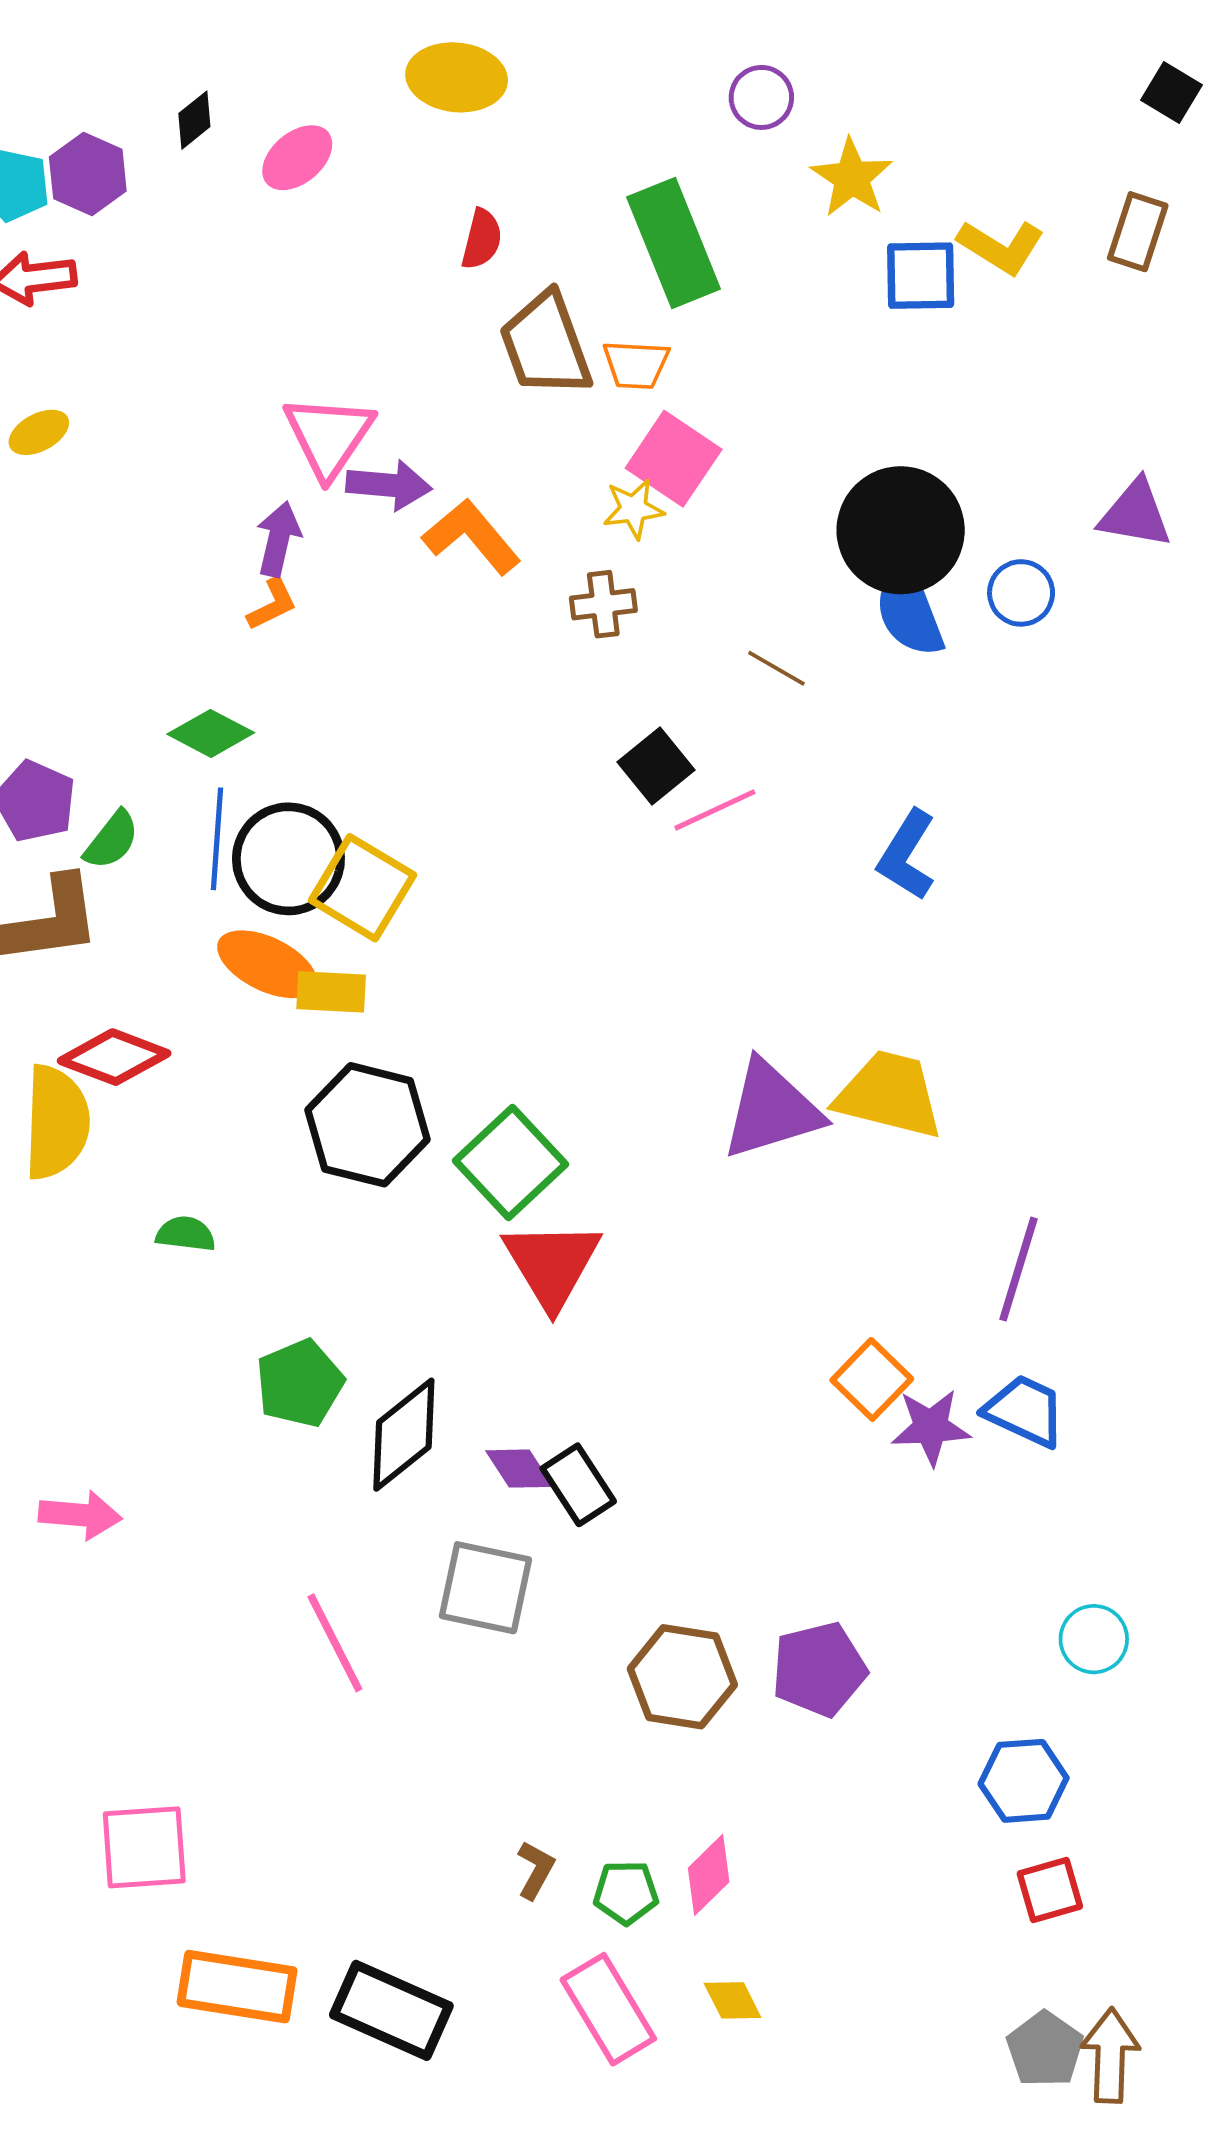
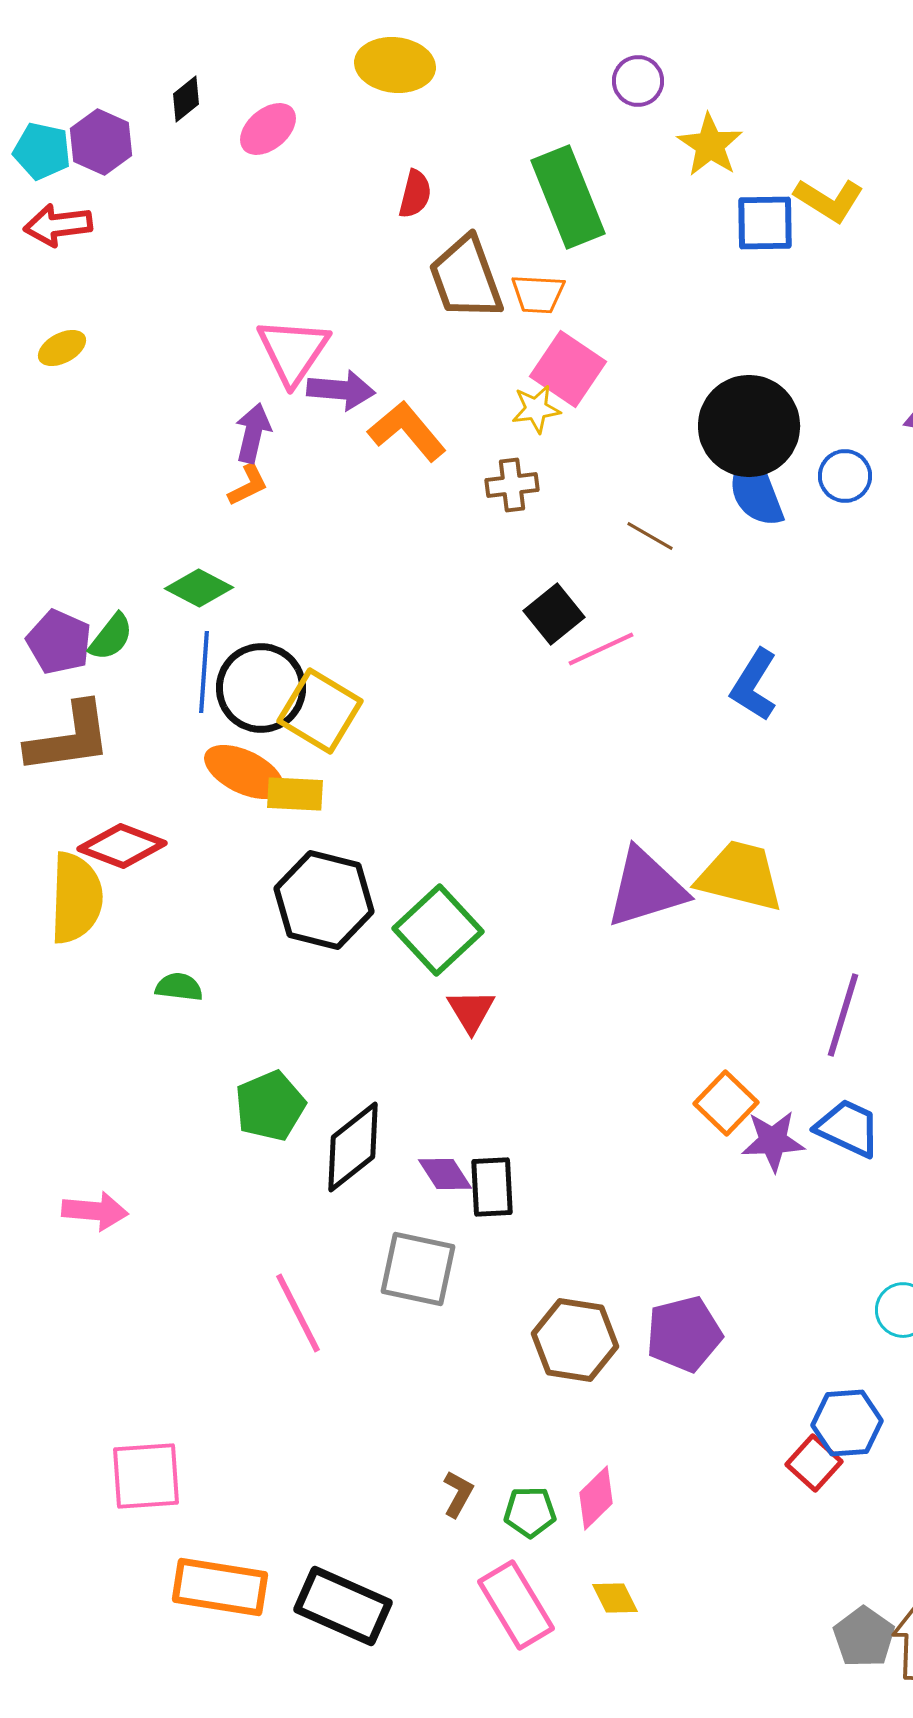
green semicircle: (112, 840) -> (111, 637), moved
red triangle: (552, 1264) -> (471, 1011), size x0.6
black rectangle: (578, 1485) -> (492, 1187), turned 30
red square: (1050, 1890) -> (814, 1463), moved, turned -32

